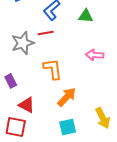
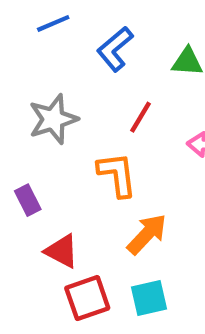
red line: (46, 33) -> (140, 117), moved, turned -49
red square: (16, 127) -> (87, 298), moved, turned -30

